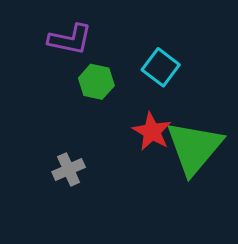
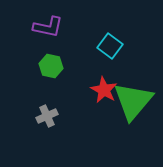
green hexagon: (96, 82) -> (51, 66), moved

